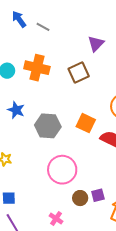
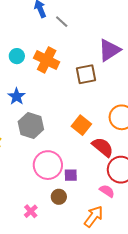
purple triangle: (96, 44) -> (109, 50), size x1.4
gray hexagon: (48, 126) -> (31, 126), moved
purple square: (98, 195) -> (71, 175), moved

